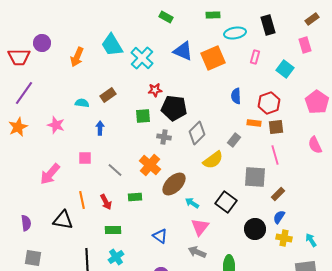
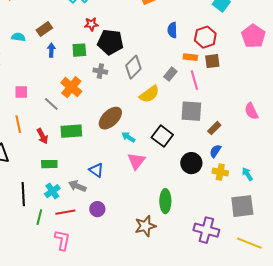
blue arrow: (100, 128) -> (51, 50), moved
pink semicircle: (315, 145) -> (251, 111), moved
pink line: (275, 155) -> (194, 80), moved
orange cross: (150, 165) -> (71, 87), moved
green rectangle: (135, 197) -> (71, 131), size x1.5
orange line: (82, 200) -> (18, 124), moved
gray arrow: (197, 252) -> (77, 186), moved

